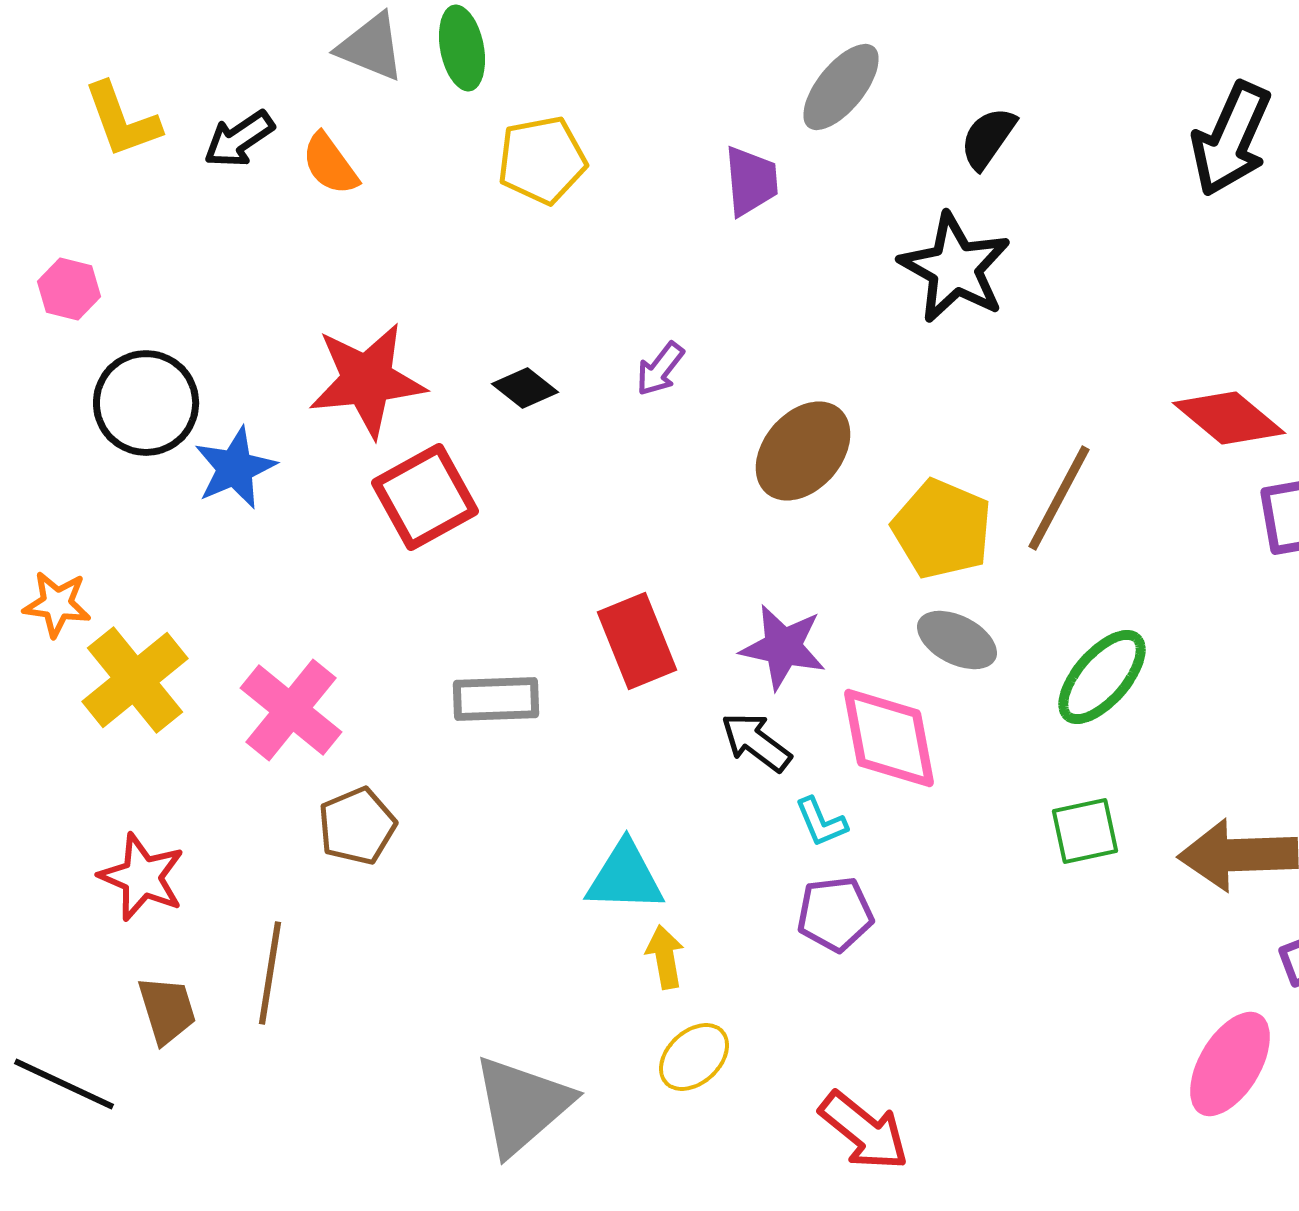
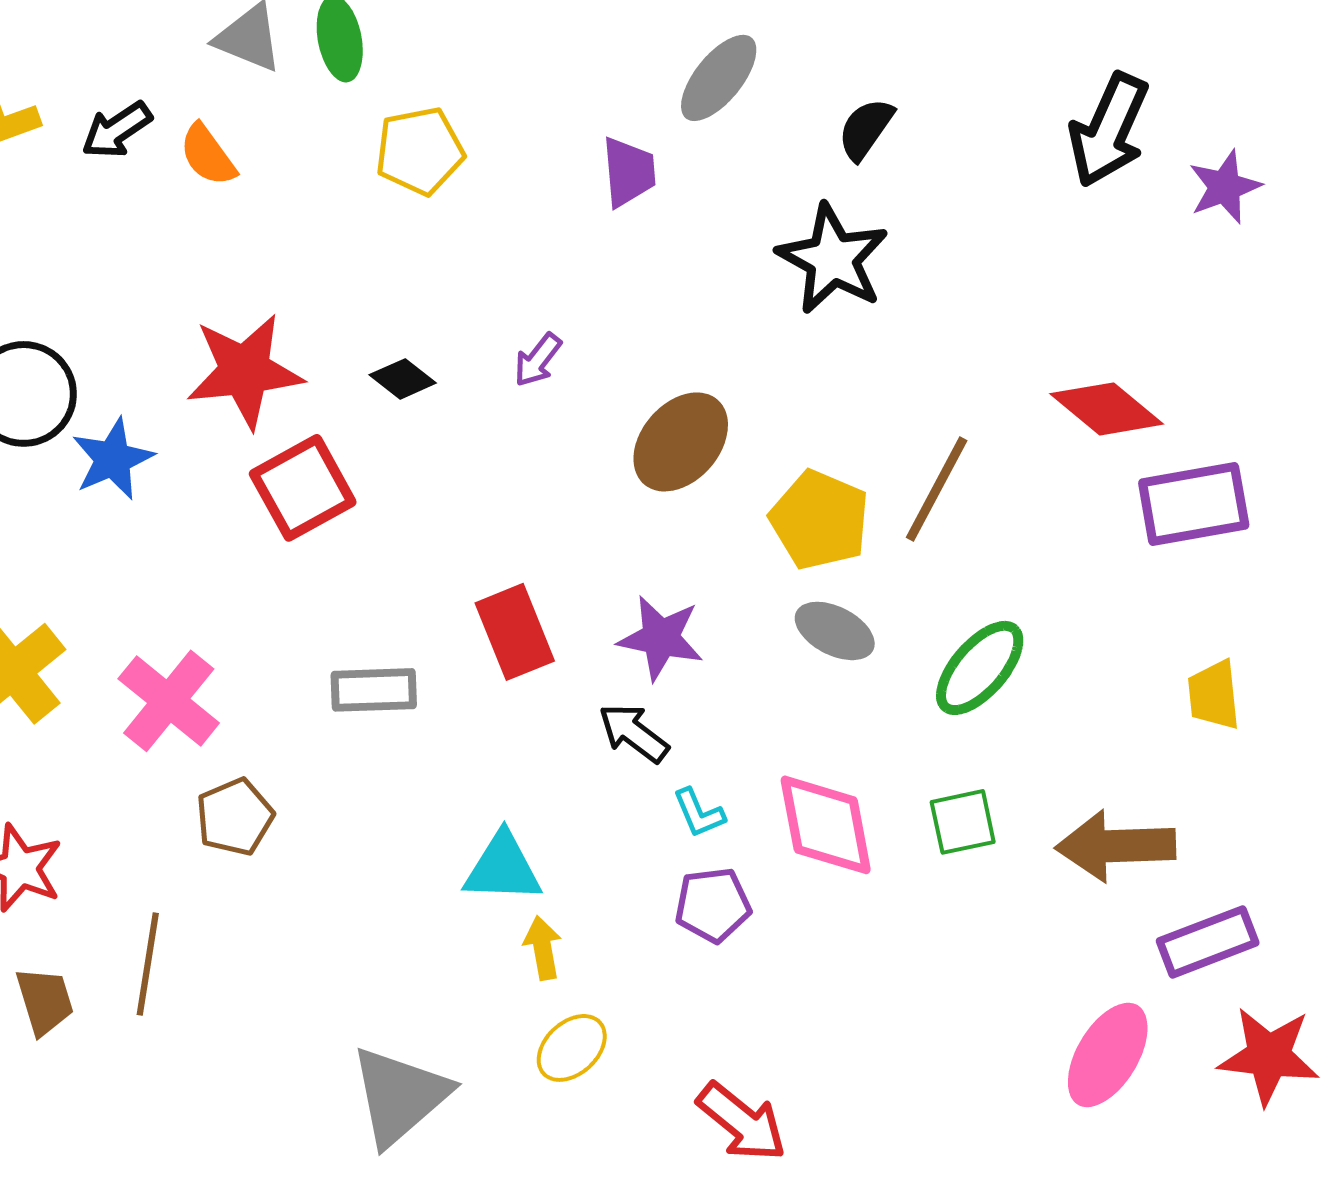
pink diamond: (889, 738) -> (826, 825), moved

